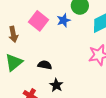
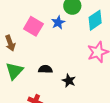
black star: (56, 85) -> (69, 81), moved

